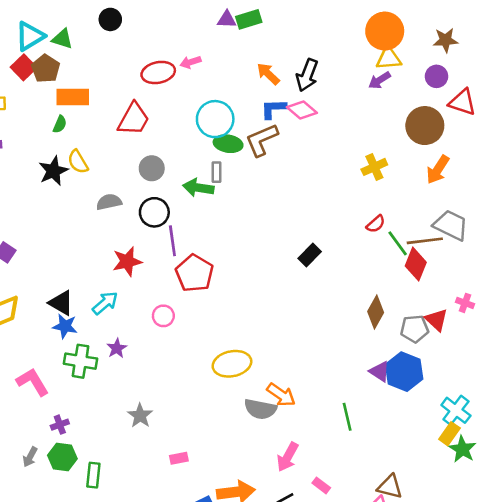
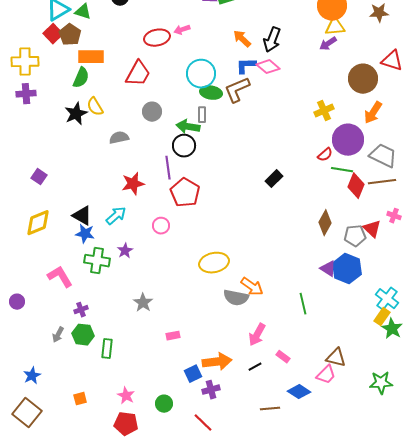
purple circle: (436, 76) -> (348, 140), moved, size x1.8
green semicircle: (60, 124) -> (81, 78), size x1.5
black circle: (154, 212) -> (184, 146), moved
brown line: (425, 241) -> (382, 182), moved
green line: (398, 243) -> (342, 170), turned -45

